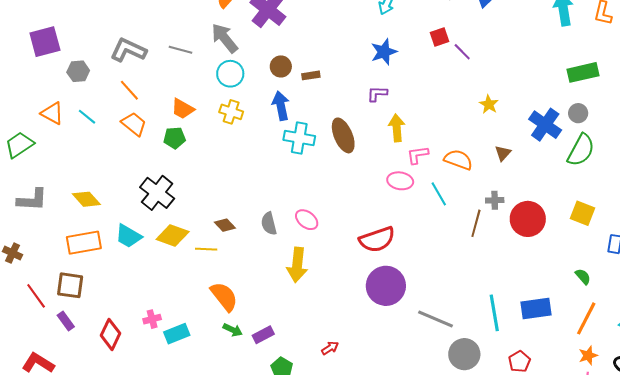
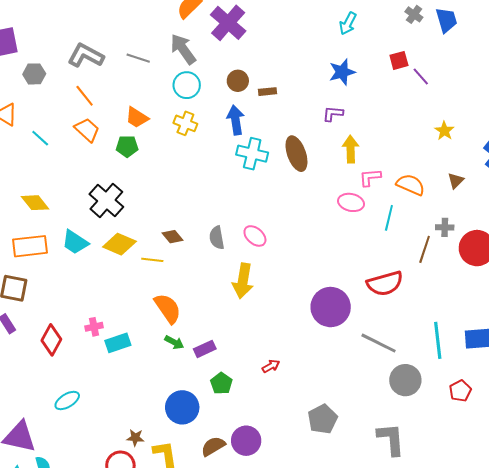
cyan line: (87, 117) -> (40, 138), moved
cyan line: (439, 194) -> (389, 218), turned 40
red semicircle: (377, 240) -> (385, 283), moved

